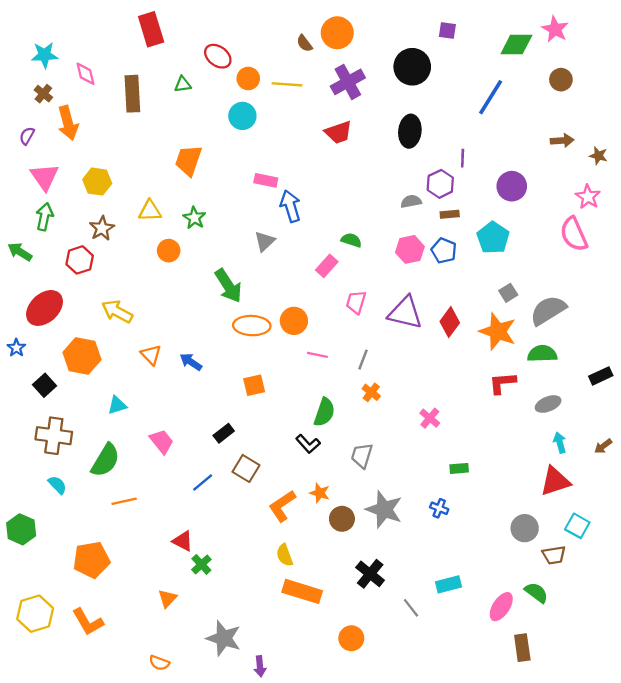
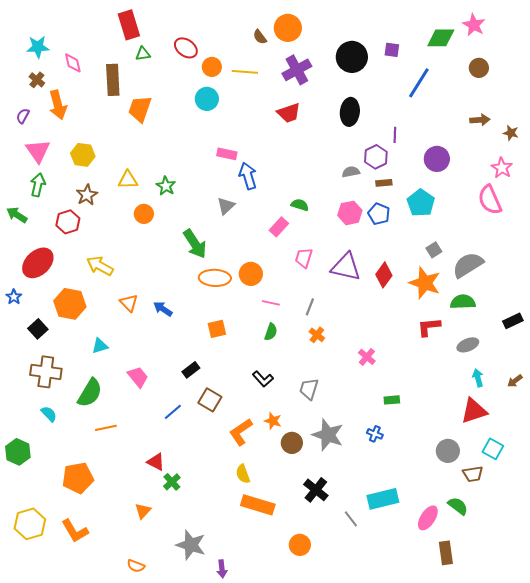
purple square: (447, 30) -> (392, 50), moved
green triangle: (183, 84) -> (143, 54), moved
orange trapezoid: (189, 160) -> (140, 109), moved
green semicircle: (324, 412) -> (271, 332), moved, size x0.7
cyan rectangle: (449, 584) -> (383, 499), size x1.4

